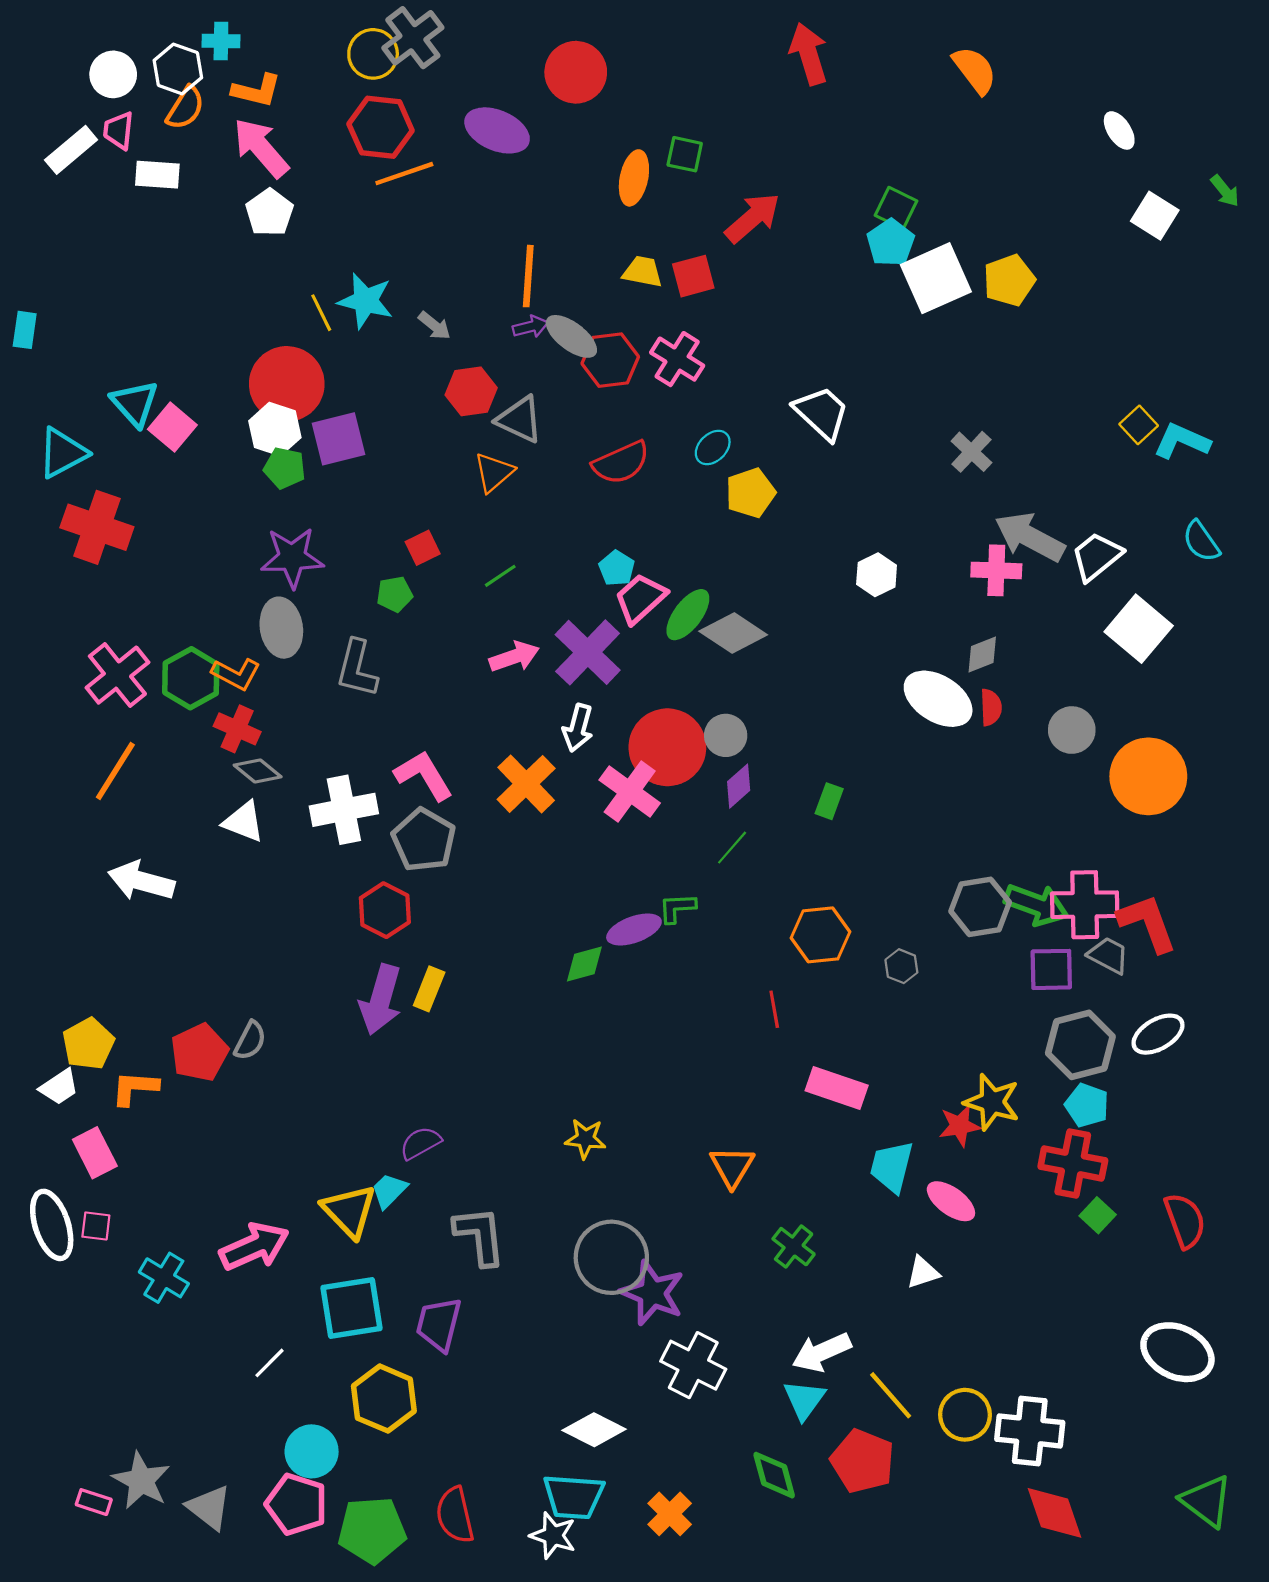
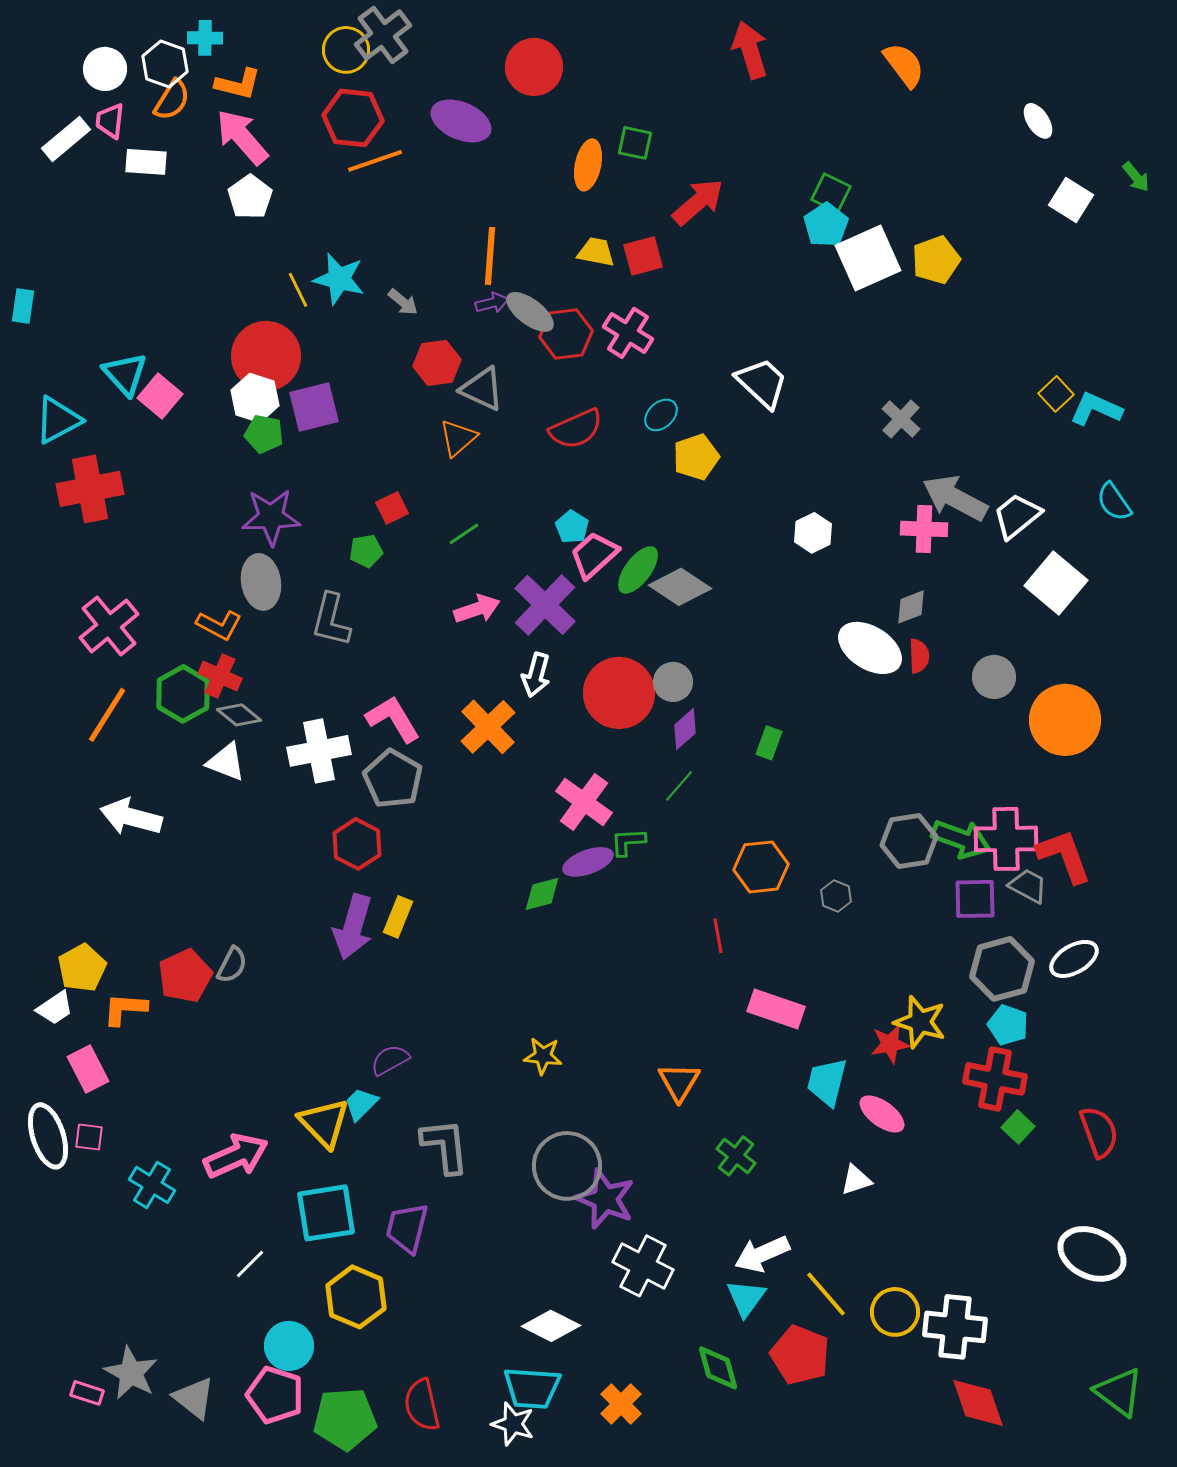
red cross: (97, 527) -> (90, 489), turned -30
green hexagon: (191, 678) -> (183, 694), moved
pink cross: (630, 791) -> (584, 802), moved

